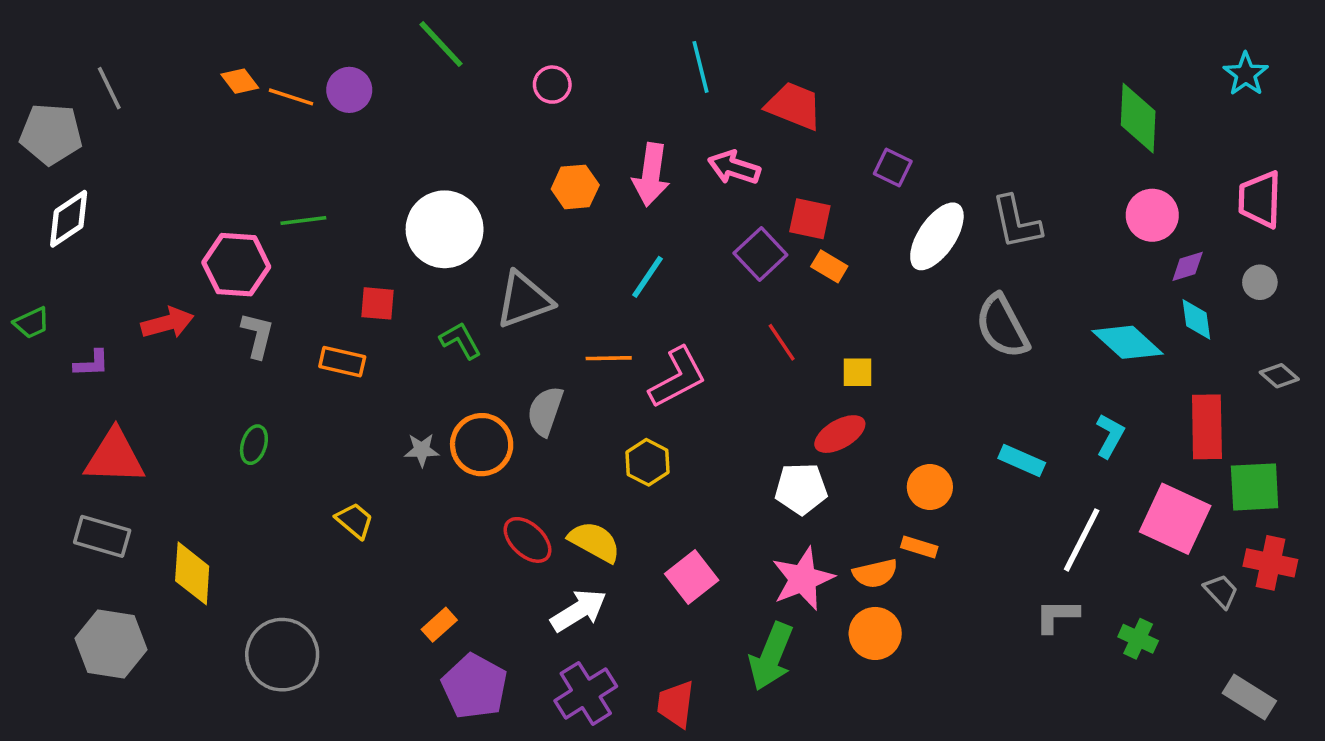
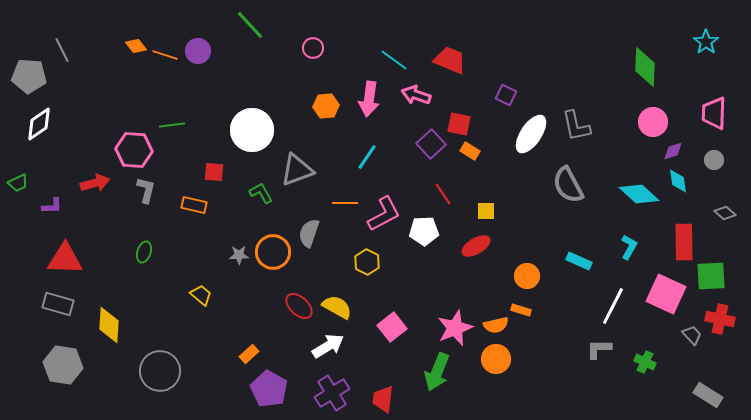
cyan line: (700, 67) -> (394, 60), moved, turned -40
white pentagon: (801, 489) -> (424, 231), moved

